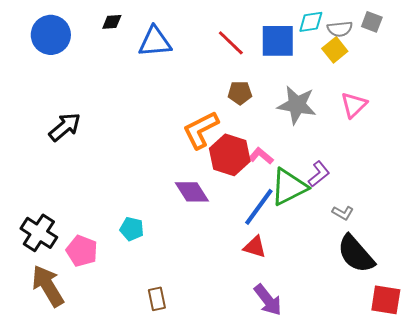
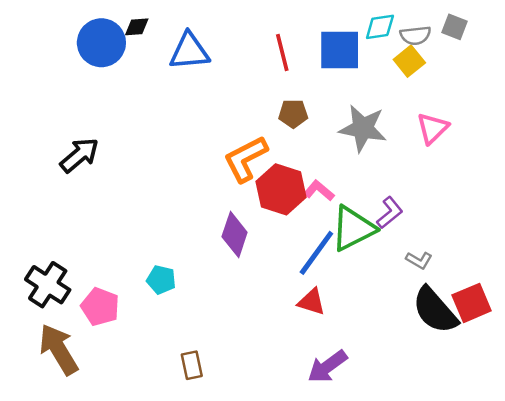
blue circle: (51, 35) -> (101, 43), moved
red line: (231, 43) -> (282, 53), turned 32
purple diamond: (192, 192) -> (235, 235), turned 51
purple arrow: (268, 300) -> (327, 367), turned 92
red square: (386, 300) -> (472, 303), moved, turned -32

